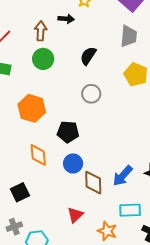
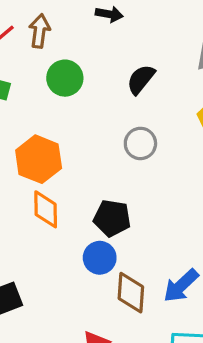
brown arrow: (41, 31) -> (40, 31), moved
black pentagon: (68, 132) -> (112, 218), moved
orange diamond: (38, 155) -> (46, 209), moved

